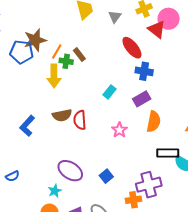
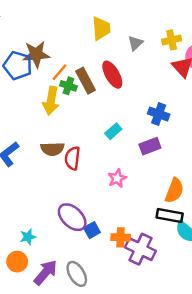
red ellipse: (132, 48) -> (112, 75), moved
brown rectangle: (79, 55) -> (86, 81), size x1.5
orange semicircle: (154, 122) -> (174, 191), moved
purple ellipse: (70, 171) -> (72, 217), moved
purple cross: (149, 185) -> (140, 249), turned 30
orange cross: (134, 200) -> (121, 237), moved

